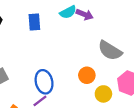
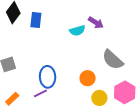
cyan semicircle: (68, 12) -> (77, 31), moved
blue rectangle: (34, 22) -> (36, 20), moved

